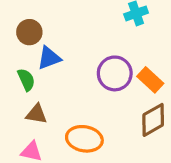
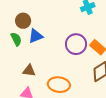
green semicircle: (26, 80) -> (16, 39), moved

